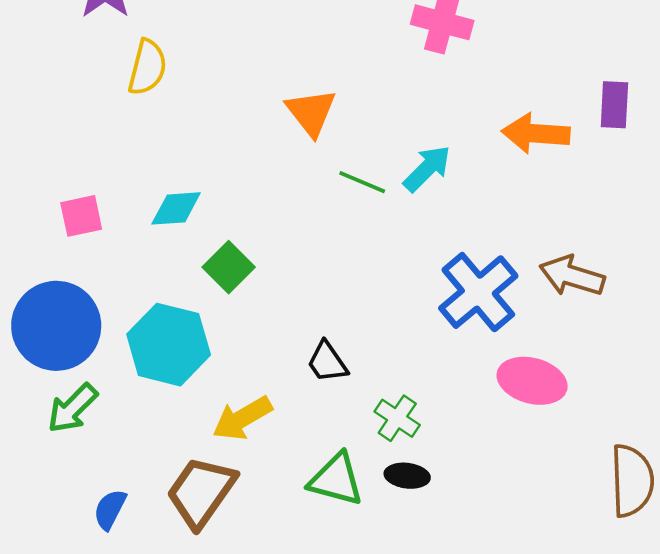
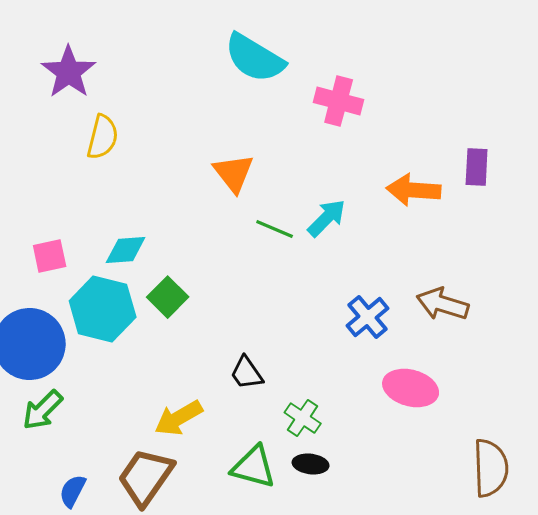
blue cross: (478, 292) -> (368, 317), size x0.7
cyan hexagon: (169, 345) -> (103, 309), moved

